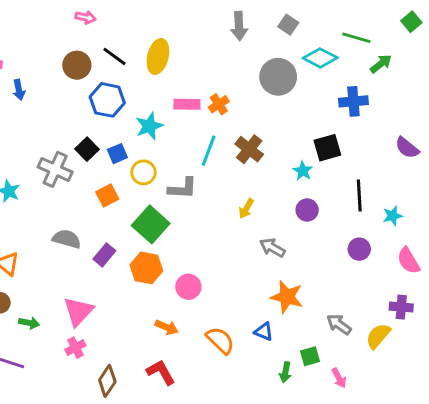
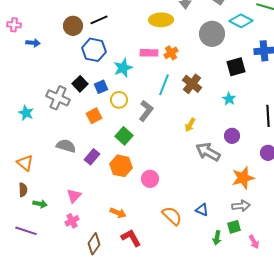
black line: (115, 56) -> (99, 20), turned -60
yellow ellipse: (158, 56) -> (161, 20), moved, turned 75
blue arrow: (19, 90) -> (33, 43), turned -72
black square: (327, 148) -> (236, 67), moved
gray L-shape: (183, 188) -> (146, 111), turned -55
purple circle: (307, 210) -> (232, 136), moved
green square: (151, 224) -> (124, 136), size x0.7
gray arrow: (272, 248) -> (208, 152), size x1.4
orange star: (287, 297) -> (243, 178), moved, turned -30
pink triangle: (78, 311) -> (74, 196), size x0.7
gray arrow: (339, 324) -> (241, 206), moved, turned 138
orange arrow: (167, 327) -> (118, 213), moved

